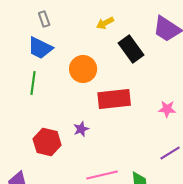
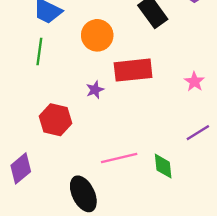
pink star: (167, 109) -> (194, 82), turned 30
purple star: (81, 129) -> (95, 90), moved

